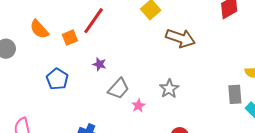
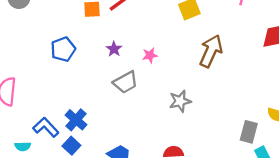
brown arrow: (180, 38) -> (211, 51), turned -104
pink star: (138, 106) -> (150, 55), moved

